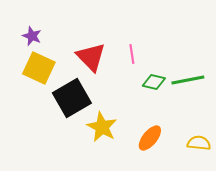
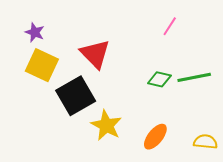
pink line: (132, 54) -> (170, 26), moved, turned 42

